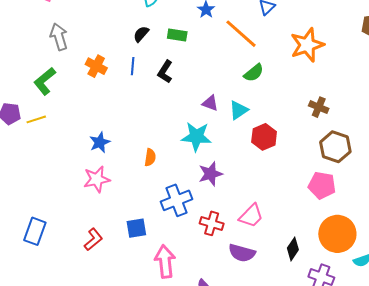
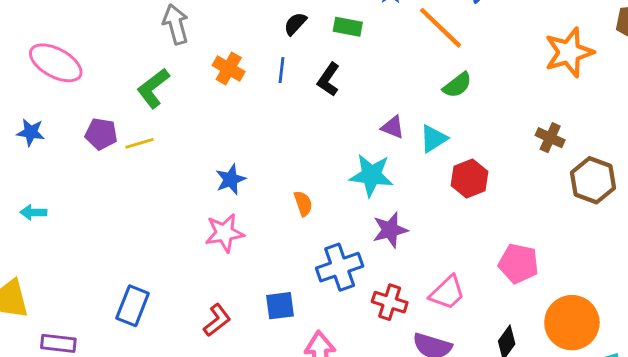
orange star: (307, 45) -> (569, 52), moved
brown hexagon: (335, 147) -> (593, 180), moved
orange semicircle: (150, 157) -> (303, 203), turned -30
pink pentagon: (322, 185) -> (519, 263), moved

